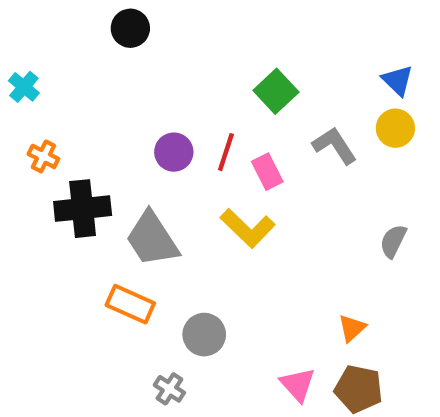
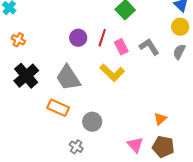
gray L-shape: (335, 146) -> (149, 47), moved
black cross: (83, 209) -> (26, 76), moved, turned -35
gray semicircle: (393, 241) -> (179, 52), moved

